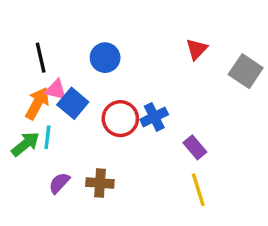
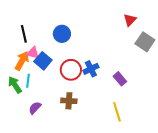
red triangle: (197, 49) -> (130, 20), moved
green arrow: (25, 144) -> (15, 85), turned -84
purple rectangle: (195, 147) -> (120, 79), moved
brown cross: (100, 183) -> (69, 101), moved

